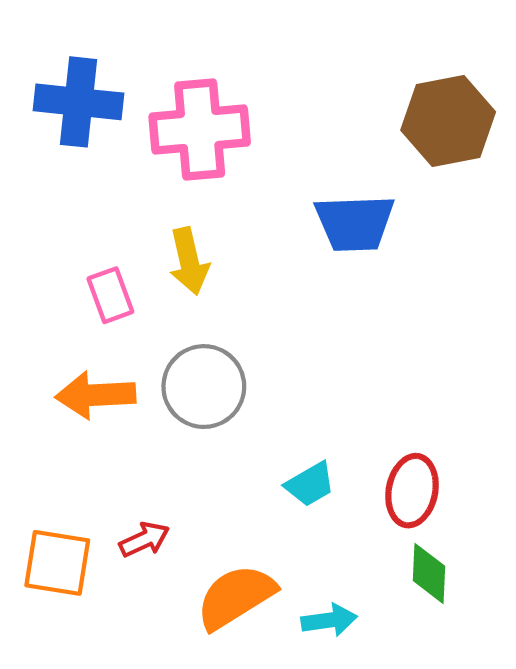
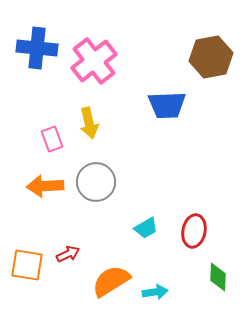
pink cross: (200, 130) -> (94, 61), turned -33
green diamond: (429, 573) -> (218, 277), moved

